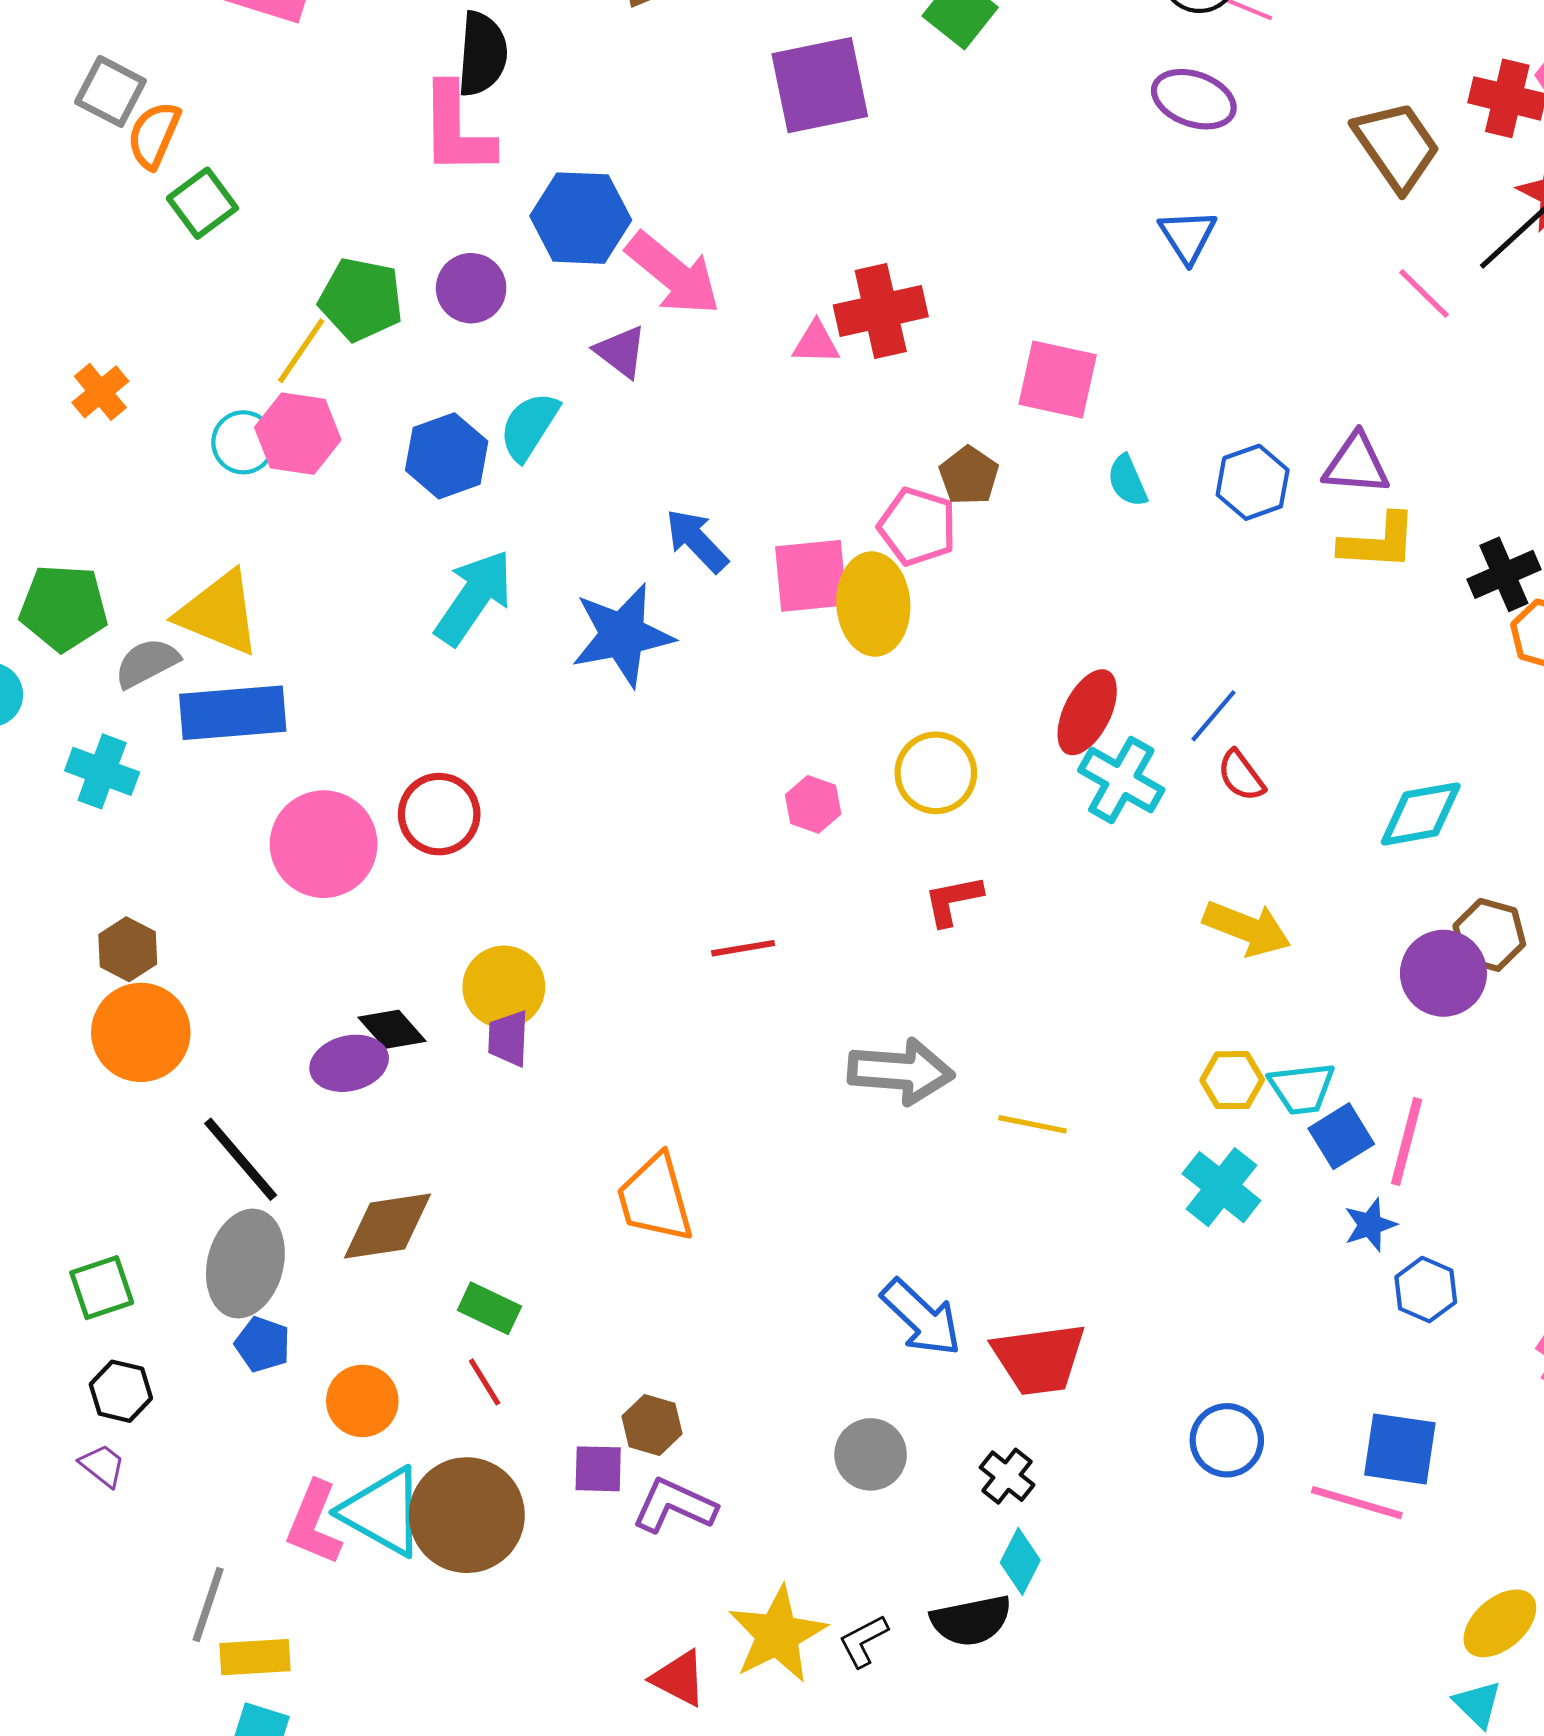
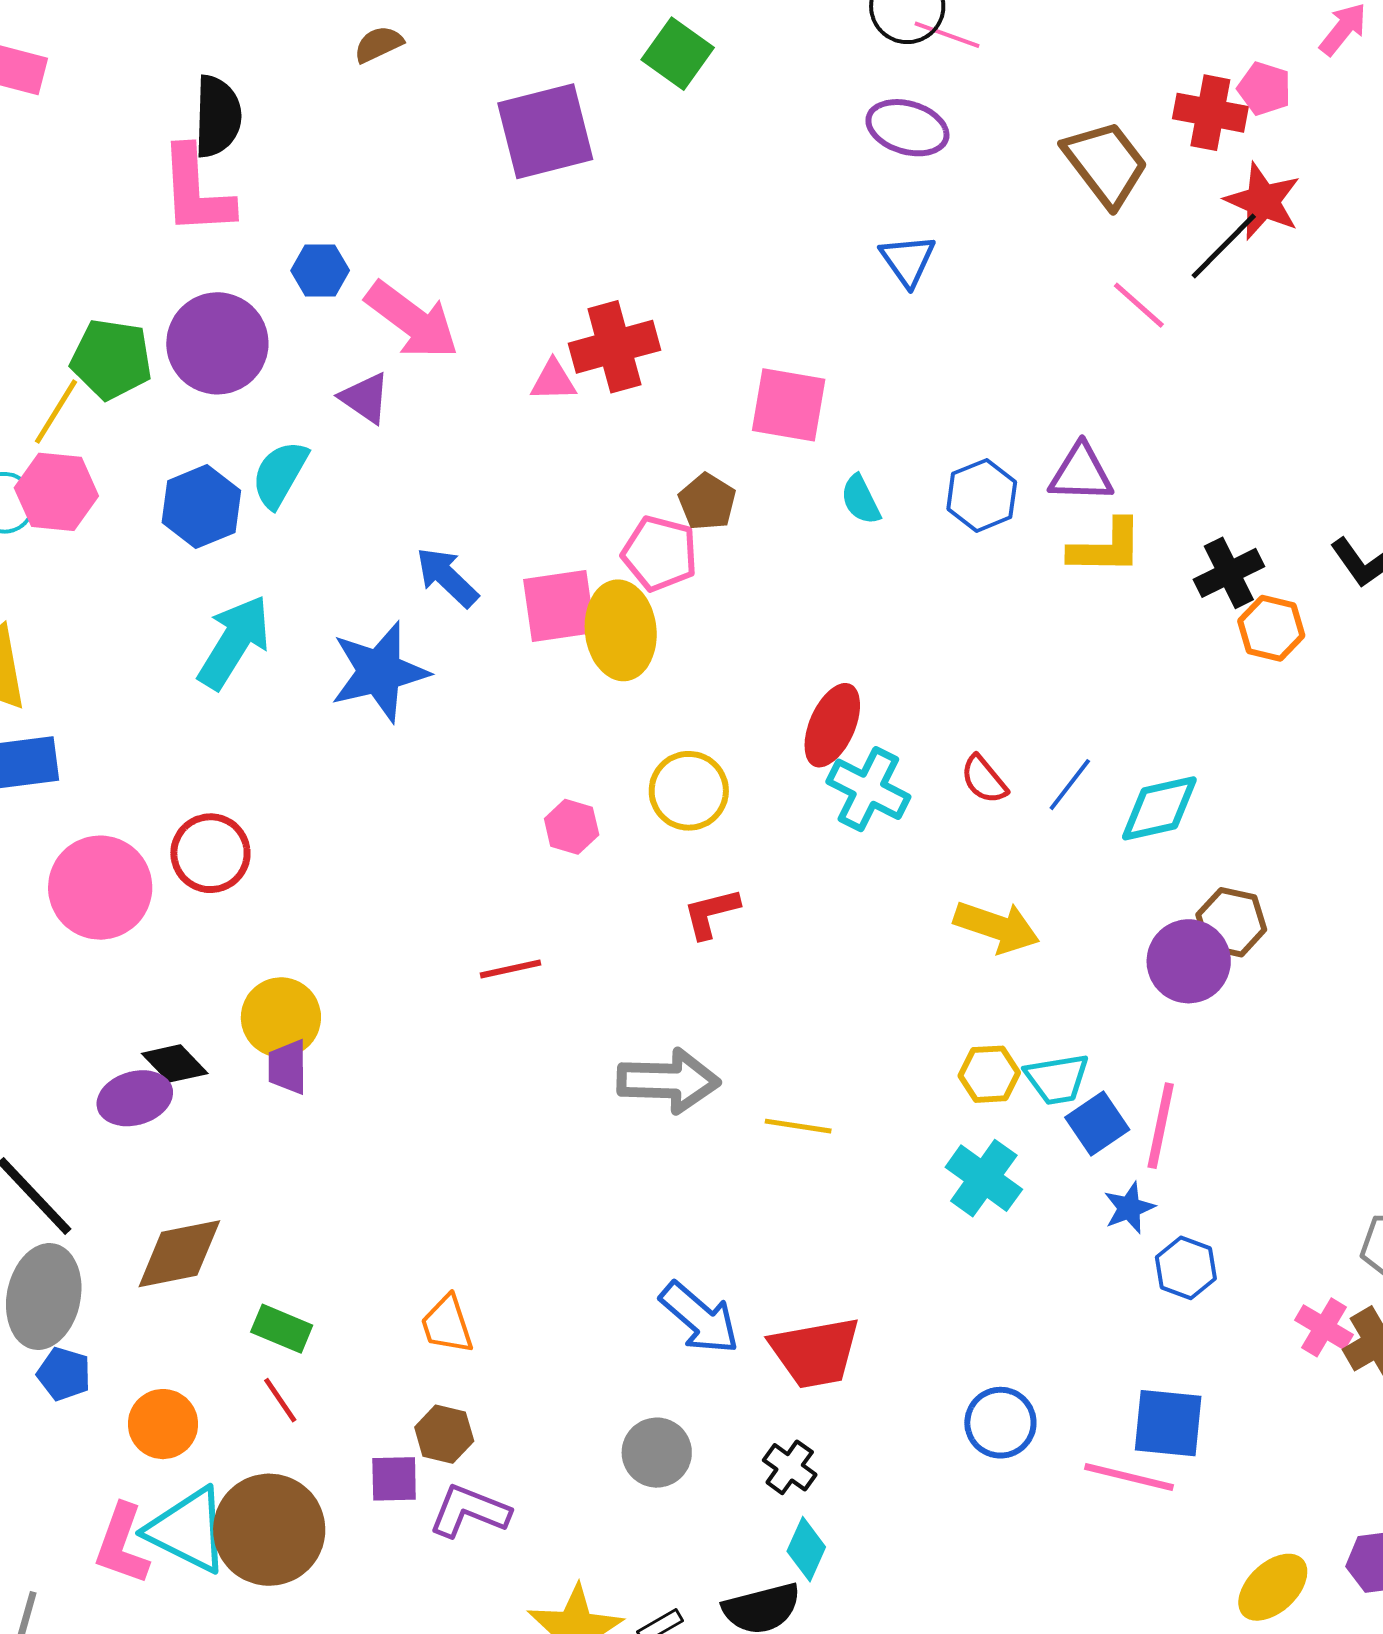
blue hexagon: (581, 218) -> (320, 271), size x0.6
purple circle: (471, 288) -> (217, 343), size x1.5
blue line: (1214, 716) -> (1070, 785), moved
orange trapezoid: (655, 1198) -> (447, 1324), moved, size x0.7

